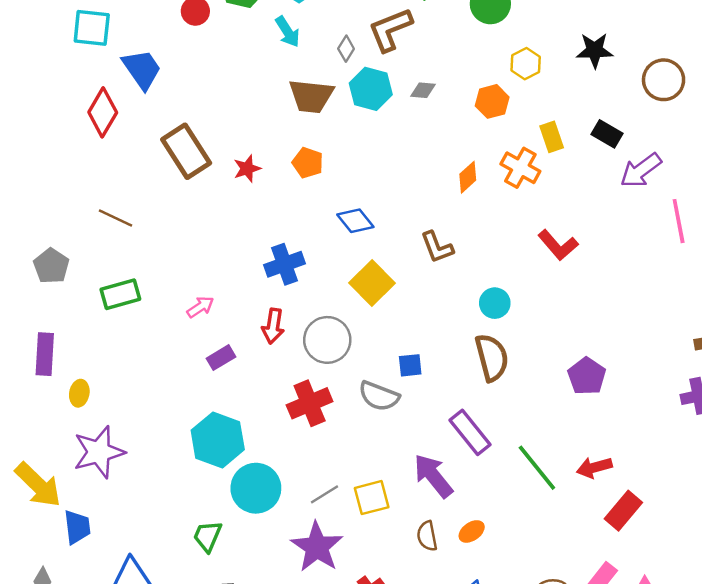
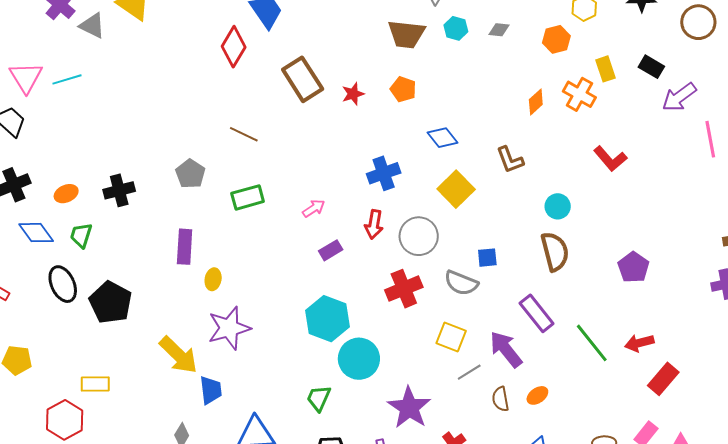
cyan hexagon: (371, 89) -> (456, 28), size x0.7
gray line: (325, 494) -> (469, 372), moved
yellow square: (372, 498) -> (451, 337), moved, turned 36

